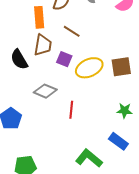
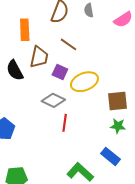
orange rectangle: (39, 17) -> (25, 30), moved
brown square: (121, 67) -> (118, 101), moved
gray diamond: (45, 91) -> (53, 100), moved

